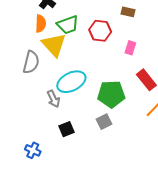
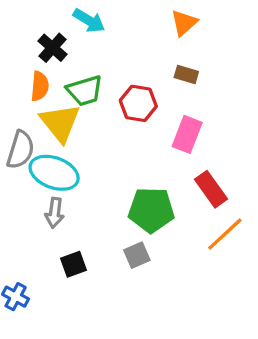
pink rectangle: (130, 48) -> (187, 134), size x1.5
cyan ellipse: (71, 82) -> (54, 173), moved, turned 44
gray arrow: (53, 99) -> (55, 213), turned 30

